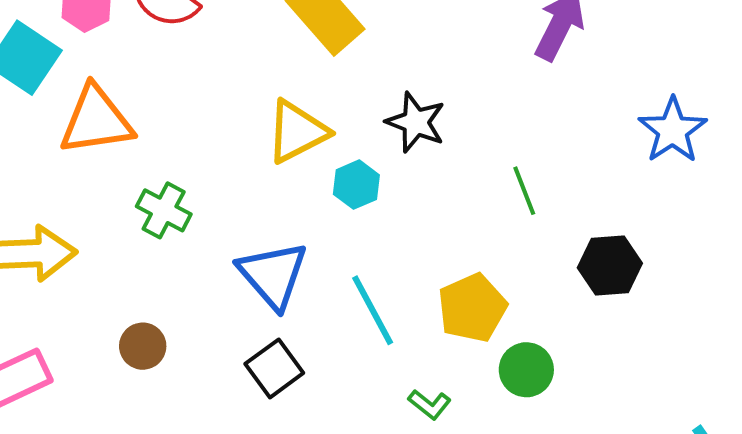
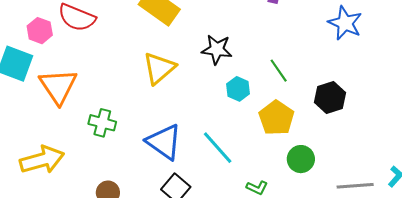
orange triangle: (96, 120) -> (58, 86), turned -42
cyan hexagon: (356, 185) -> (238, 89), moved
yellow pentagon: (472, 308) -> (276, 118), moved

